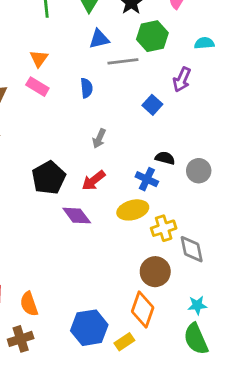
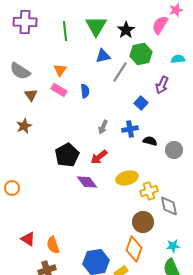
gray line: (123, 61) -> (120, 72), turned -50
blue semicircle: (87, 88) -> (85, 91), moved
blue cross: (147, 179) -> (130, 129), moved, turned -35

